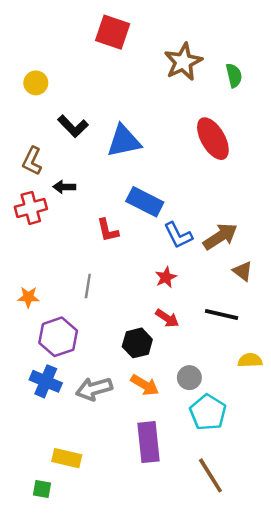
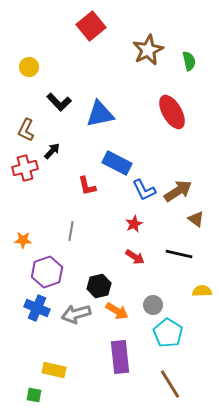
red square: (113, 32) -> (91, 26), turned 32
black arrow: (64, 187) -> (52, 151), turned 132
black hexagon: (137, 343) -> (99, 286), moved

